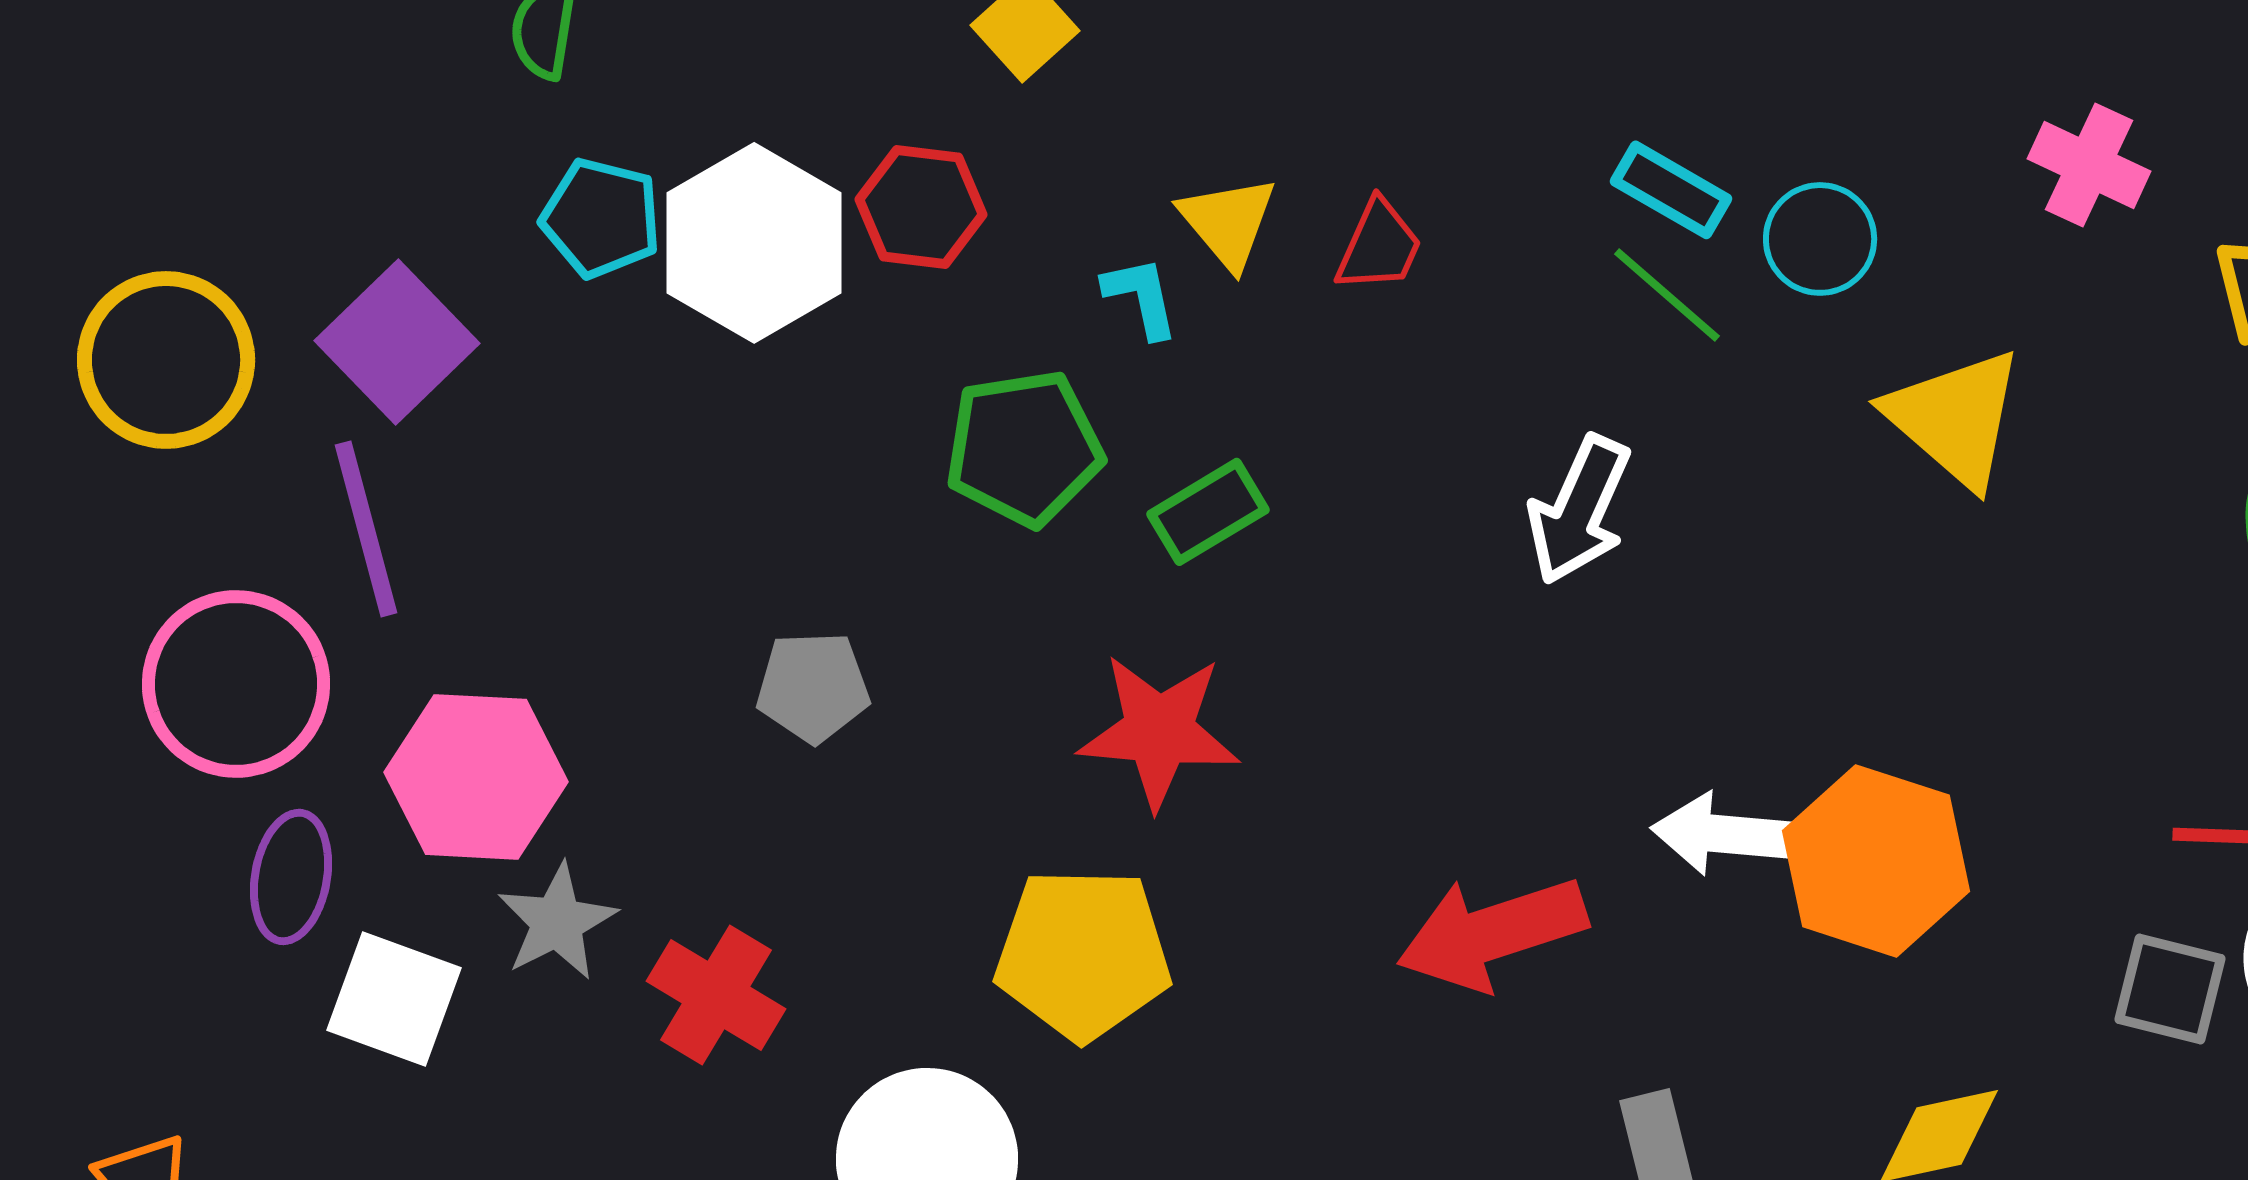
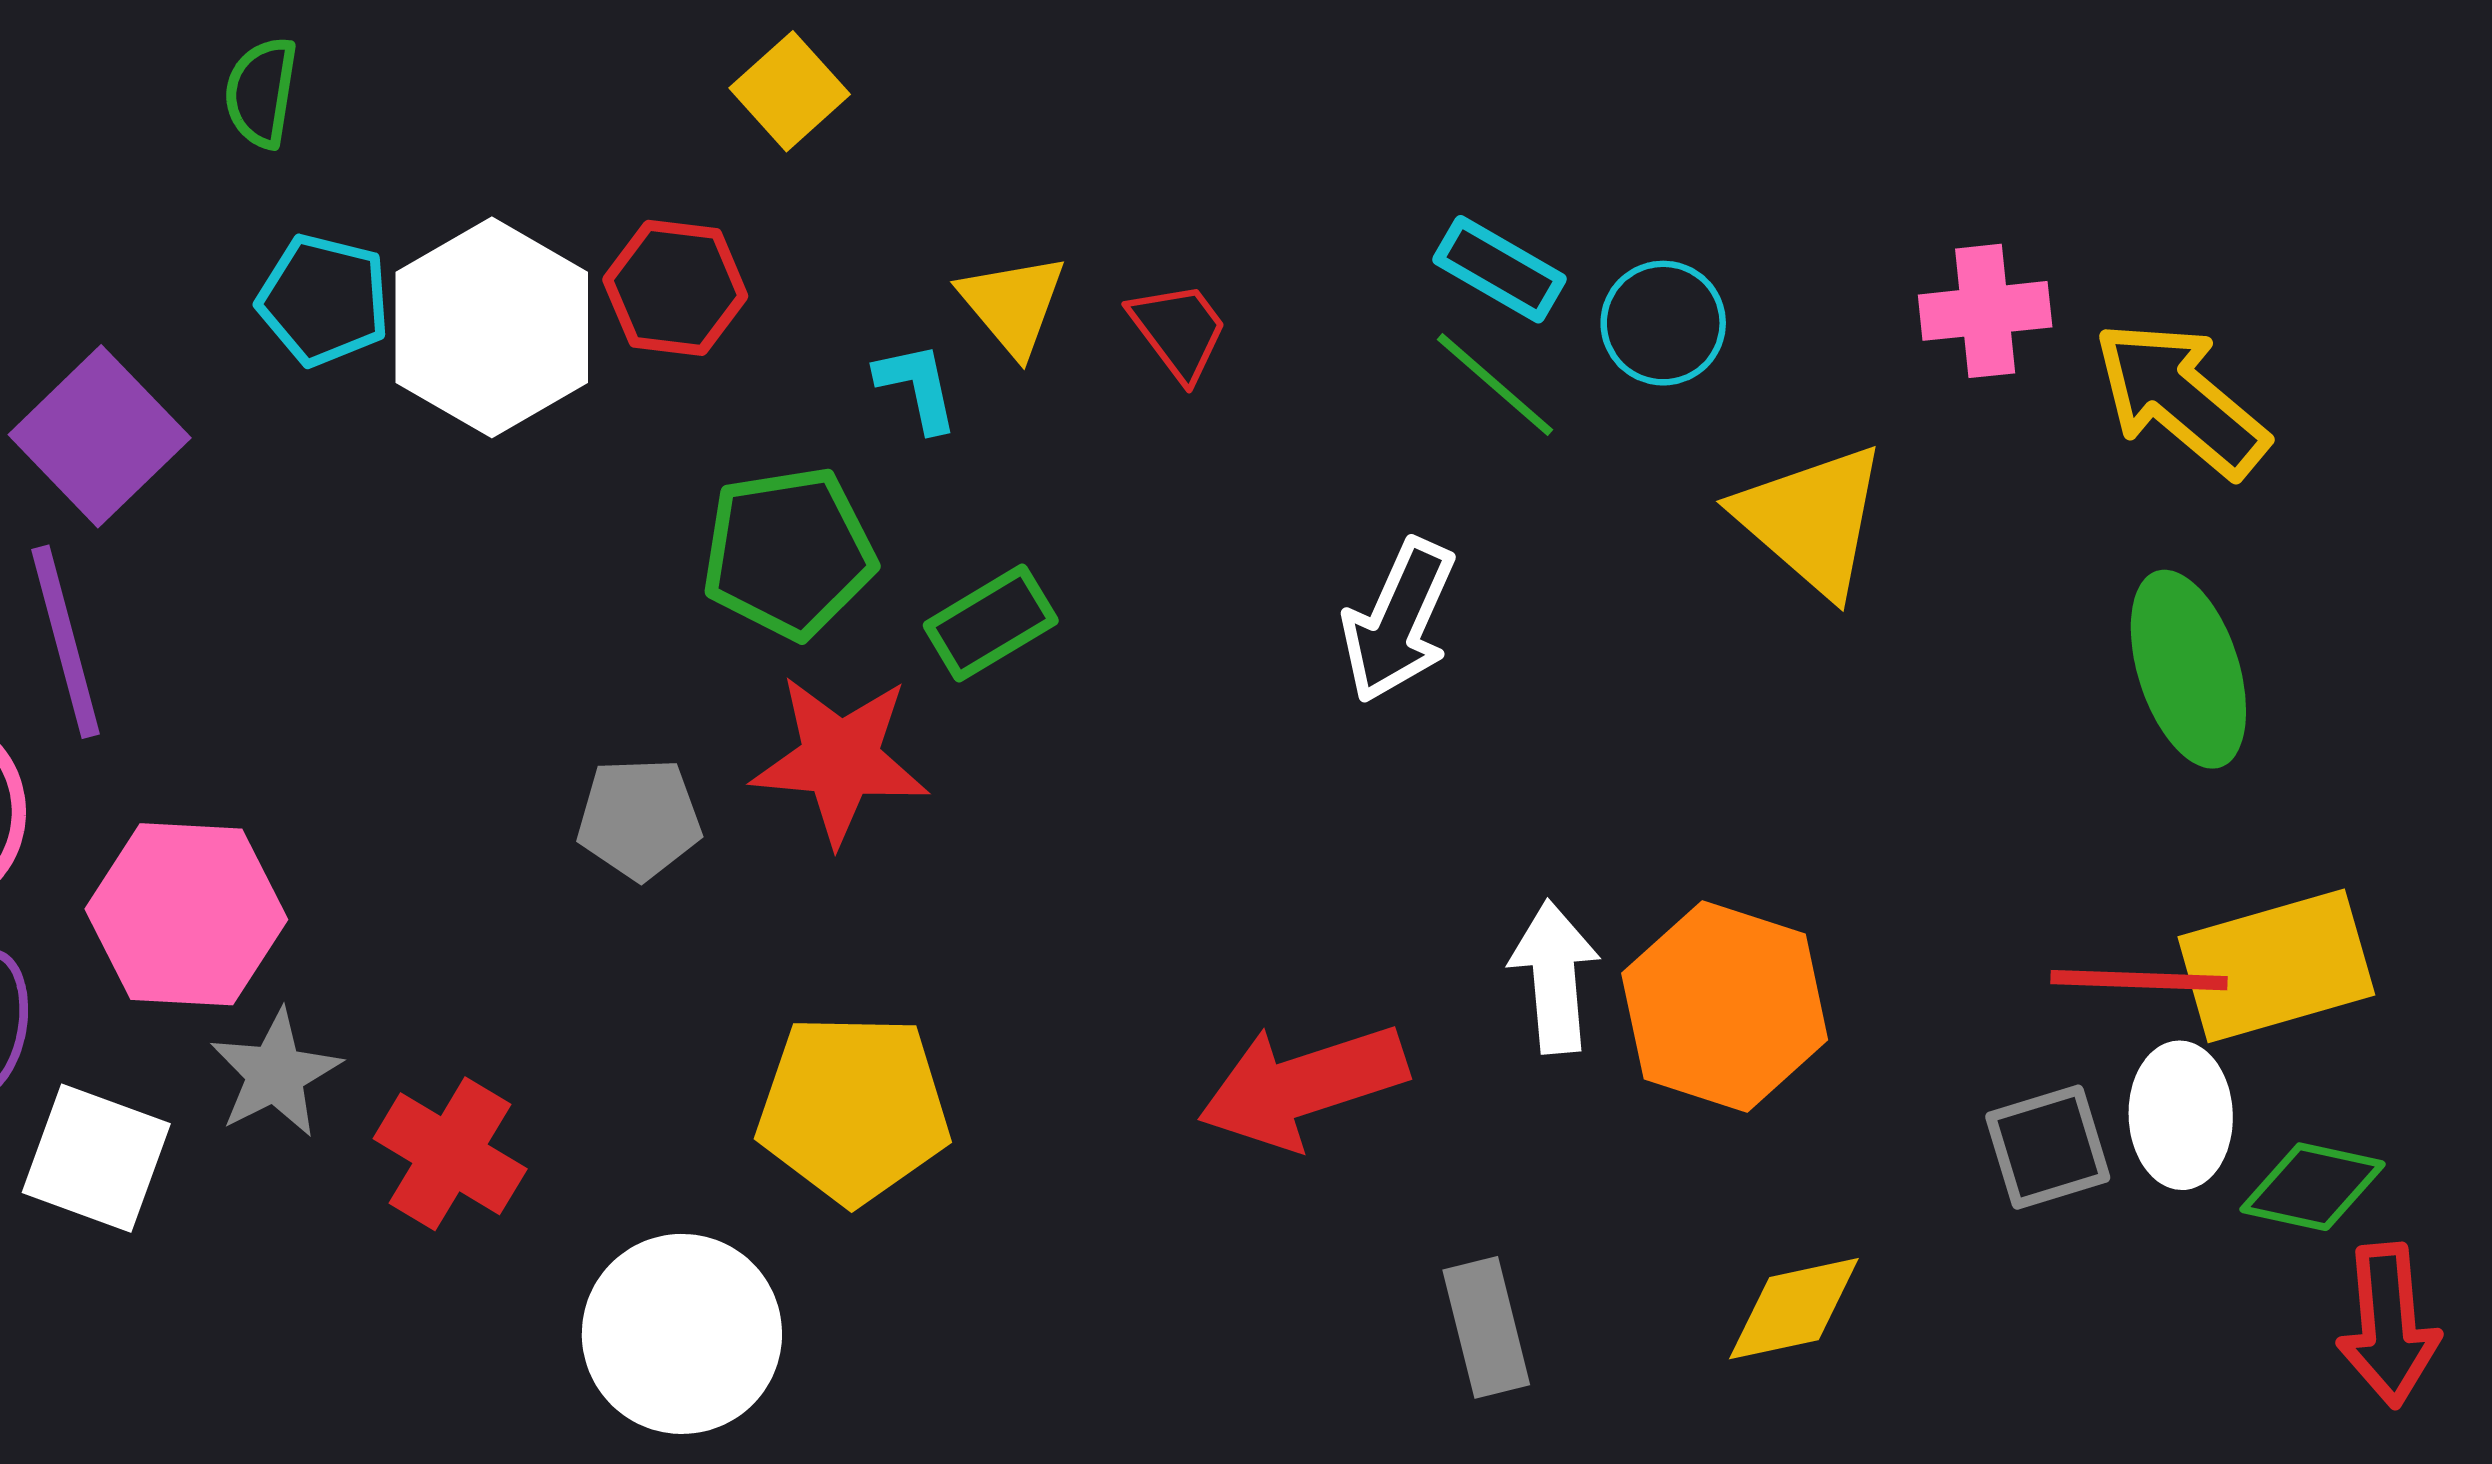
pink cross: (2089, 165) -> (1985, 311), moved, turned -31
red trapezoid: (1379, 246) -> (1179, 331), turned -61
gray pentagon: (813, 687) -> (639, 819), moved
red star: (1159, 731) -> (840, 759), moved
white arrow: (1721, 834) -> (1554, 977), turned 80
gray square: (2170, 989) -> (2048, 1147), turned -31

